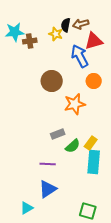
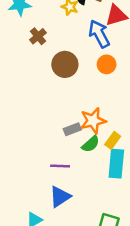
brown cross: (30, 41) -> (38, 36), moved, turned -32
orange circle: (94, 81) -> (107, 64), moved
orange star: (75, 104) -> (93, 121), moved

